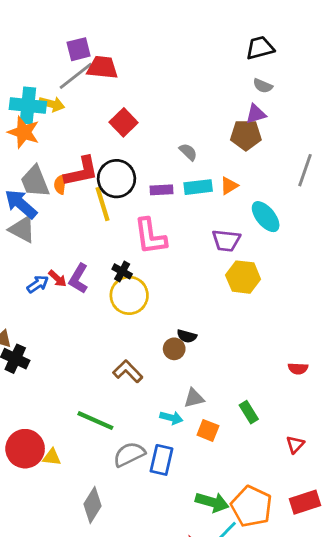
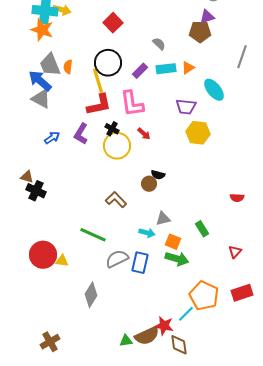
red L-shape: (81, 172) -> (99, 105), moved
purple rectangle: (162, 190) -> (140, 71), turned -42
red arrow: (57, 279) -> (144, 134), moved
green arrow: (212, 502) -> (177, 259), moved

